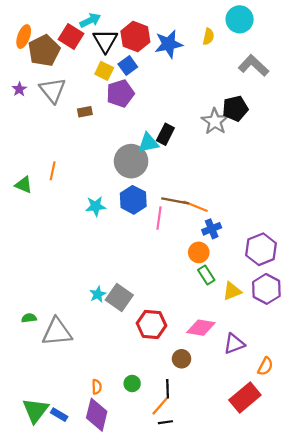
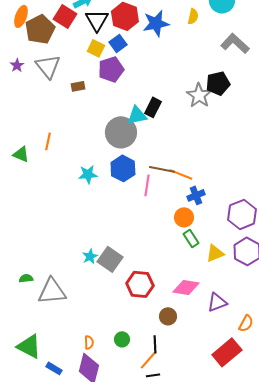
green triangle: (35, 410) -> (29, 346), moved, turned -40

